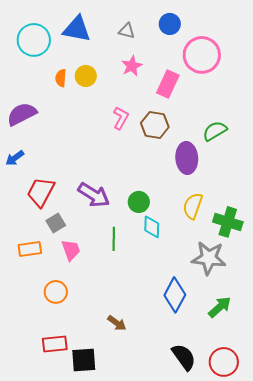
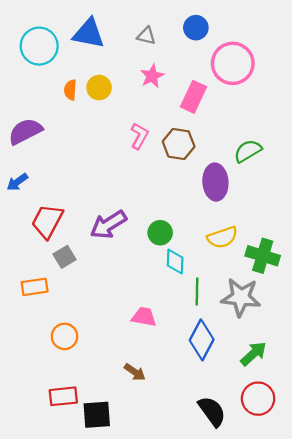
purple arrow: (94, 195) -> (108, 225), turned 116
yellow semicircle: (193, 206) -> (222, 237), turned -128
green line: (114, 239) -> (197, 291), moved
pink trapezoid: (71, 250) -> (144, 317), moved, turned -60
red circle: (224, 362) -> (258, 399), moved

